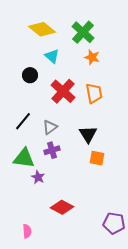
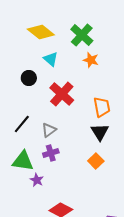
orange trapezoid: (94, 93) -> (102, 107), moved
black triangle: (88, 134) -> (100, 132), moved
orange square: (97, 158) -> (96, 161), turned 35

